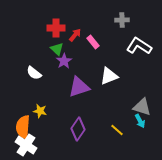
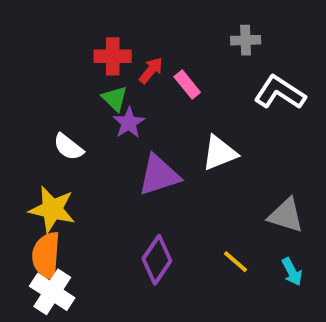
yellow star: (40, 111) -> (52, 209), moved, size x1.6
cyan arrow: (140, 121) -> (292, 272), moved

